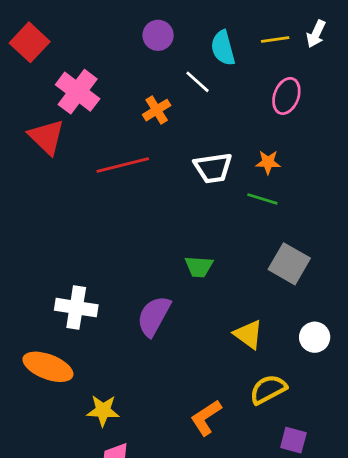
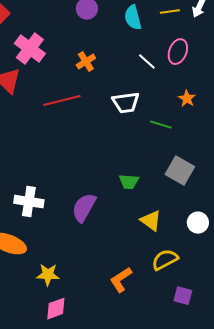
white line: (198, 82) -> (147, 62), moved
orange star: (268, 162) -> (187, 99), moved, turned 30
green trapezoid: (199, 267) -> (129, 182), moved

